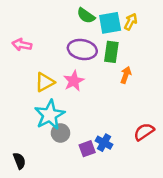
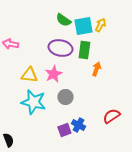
yellow triangle: (45, 82) -> (29, 75), turned 36
cyan star: (50, 115) -> (33, 102), turned -30
gray circle: (60, 133) -> (65, 97), moved

